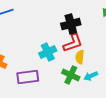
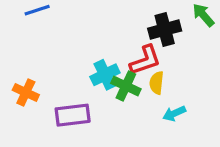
black cross: (71, 24) -> (165, 30), moved
green cross: (71, 75) -> (126, 86), moved

